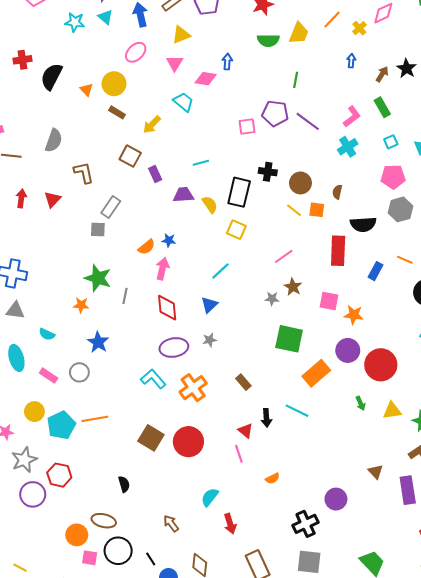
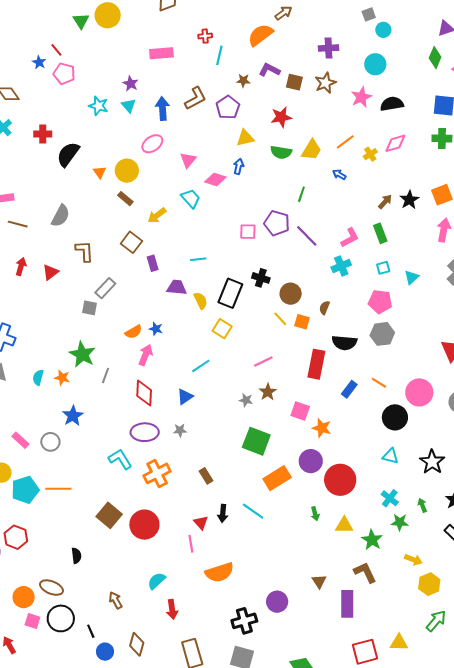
yellow triangle: (181, 35) -> (245, 138), moved
blue arrow: (351, 61) -> (339, 174), moved, turned -72
cyan semicircle: (47, 334) -> (38, 378), moved, turned 70
orange semicircle: (273, 478) -> (219, 572), size x2.0

